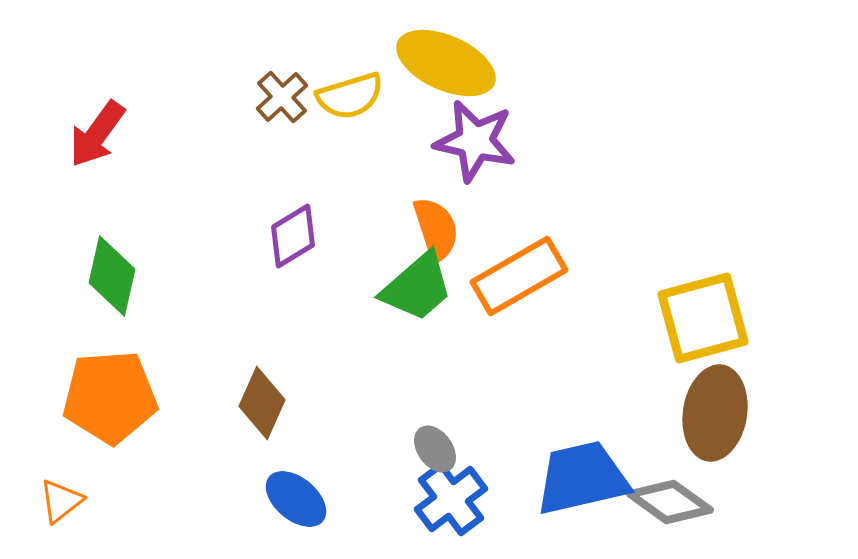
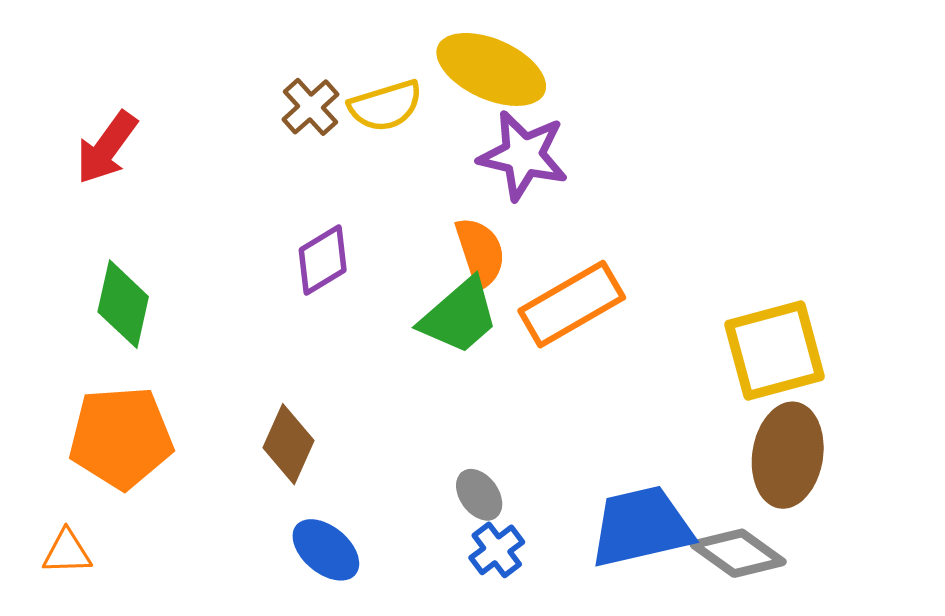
blue cross: (451, 499) -> (497, 550), size x0.7
orange triangle: (61, 501) -> (67, 552), turned 36

